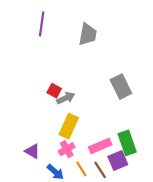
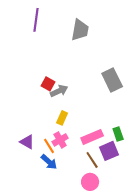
yellow rectangle: (69, 126) -> (62, 118), size x0.6
green rectangle: (127, 143) -> (118, 134), size x0.6
orange line: (81, 169) -> (49, 146), moved

